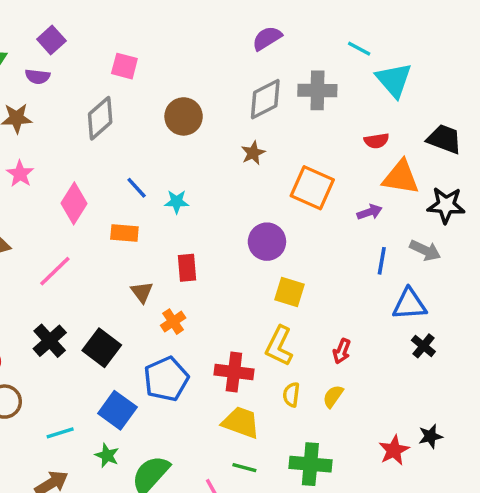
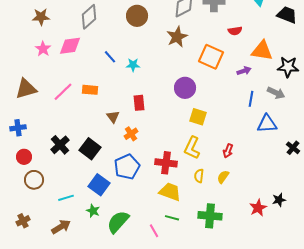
black trapezoid: (444, 139) -> (287, 15), moved
red semicircle: (376, 141) -> (235, 31), moved
brown star: (253, 153) -> (177, 37), size x1.5
pink diamond: (74, 203) -> (70, 46), moved, turned 50
orange rectangle: (124, 233) -> (90, 90), moved
pink line: (55, 271) -> (63, 92), moved
black cross: (423, 346) -> (293, 148), moved

